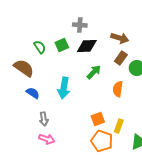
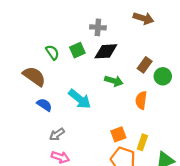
brown arrow: (120, 38) -> (143, 18), moved
green arrow: (94, 72) -> (114, 81), turned 63
cyan arrow: (64, 88) -> (80, 99), turned -60
gray arrow: (44, 119) -> (57, 134), turned 64

